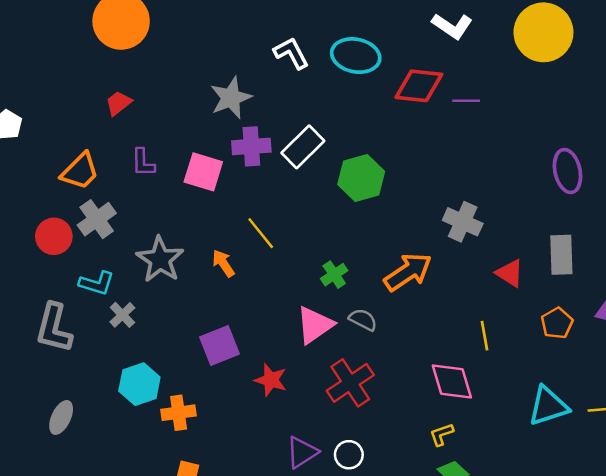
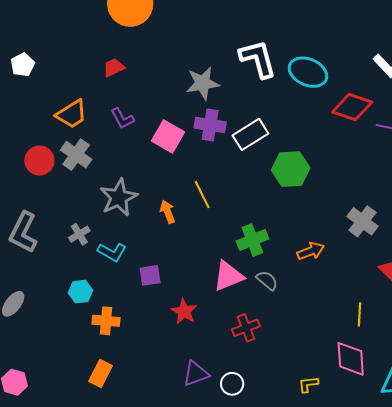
white L-shape: (291, 53) -> (258, 59), size x1.4
purple L-shape: (143, 163) -> (122, 118), turned -40
gray cross: (97, 219) -> (76, 155), turned -32
orange arrow: (408, 272) -> (311, 251), size x0.7
green cross: (334, 275) -> (252, 240), size x1.4
cyan L-shape: (97, 283) -> (112, 252), moved
purple square: (220, 346) -> (150, 275), size x0.7
pink diamond: (452, 382) -> (351, 359), moved
red cross: (350, 383) -> (246, 328), size x0.7
cyan hexagon: (139, 384) -> (80, 292), size x0.7

